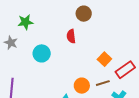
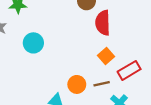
red semicircle: (71, 36) -> (103, 23), moved, size x1.5

